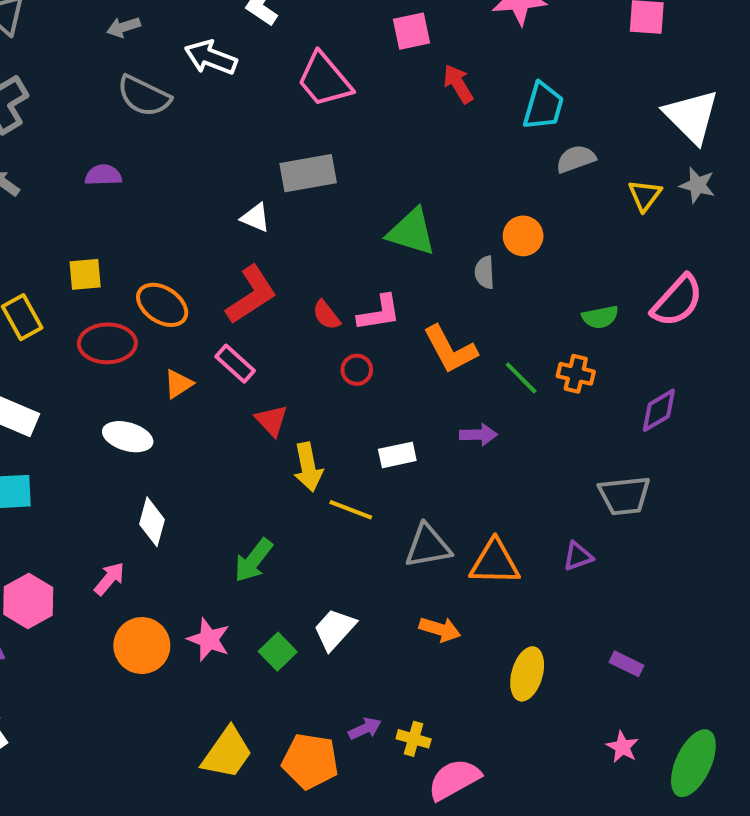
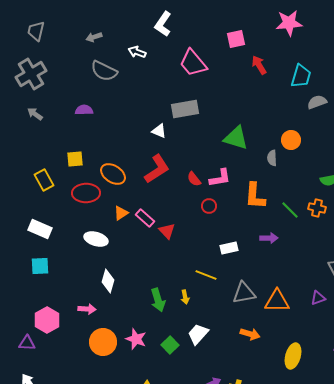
white arrow: (211, 57) -> (137, 52), size x0.7
orange L-shape: (450, 349) -> (255, 196), turned 32
pink rectangle: (235, 364) -> (145, 218), moved
yellow arrow: (308, 467) -> (185, 297), moved, size x0.6
green arrow: (253, 560) -> (158, 300), turned -55
pink arrow: (109, 579) -> (87, 309), turned 54

